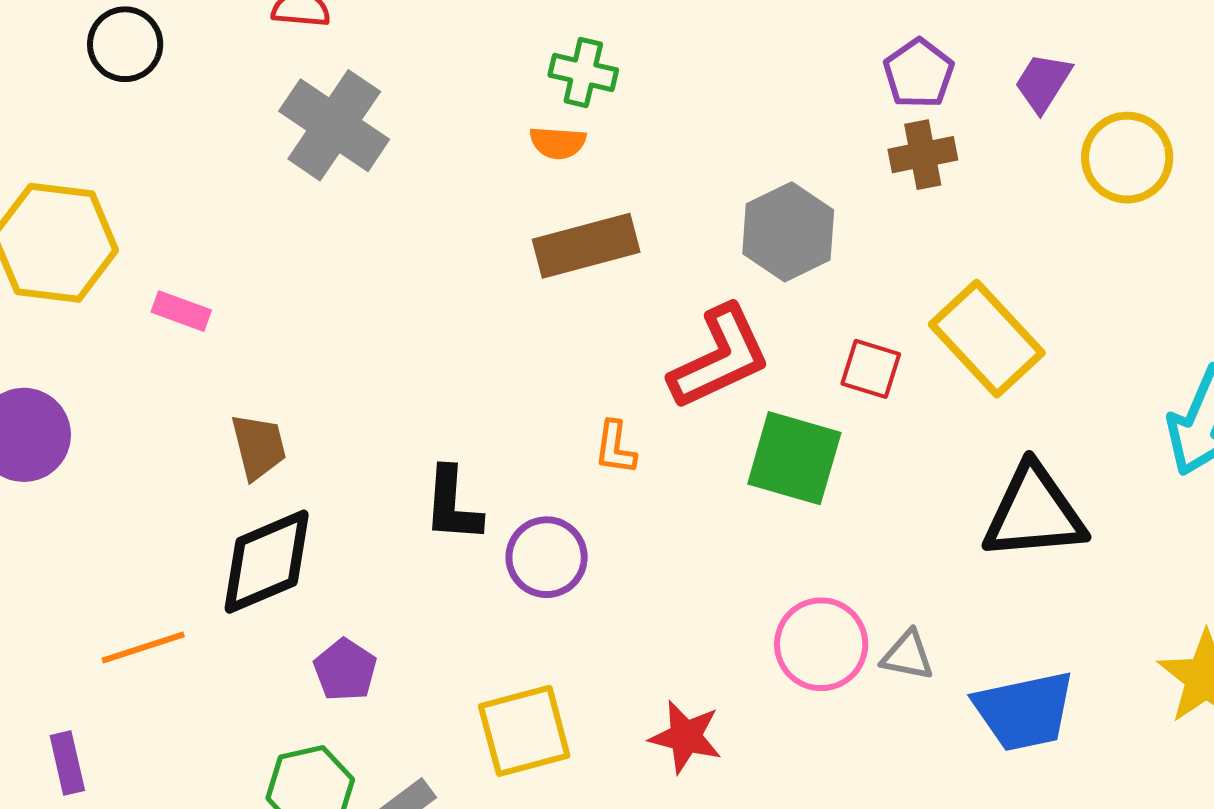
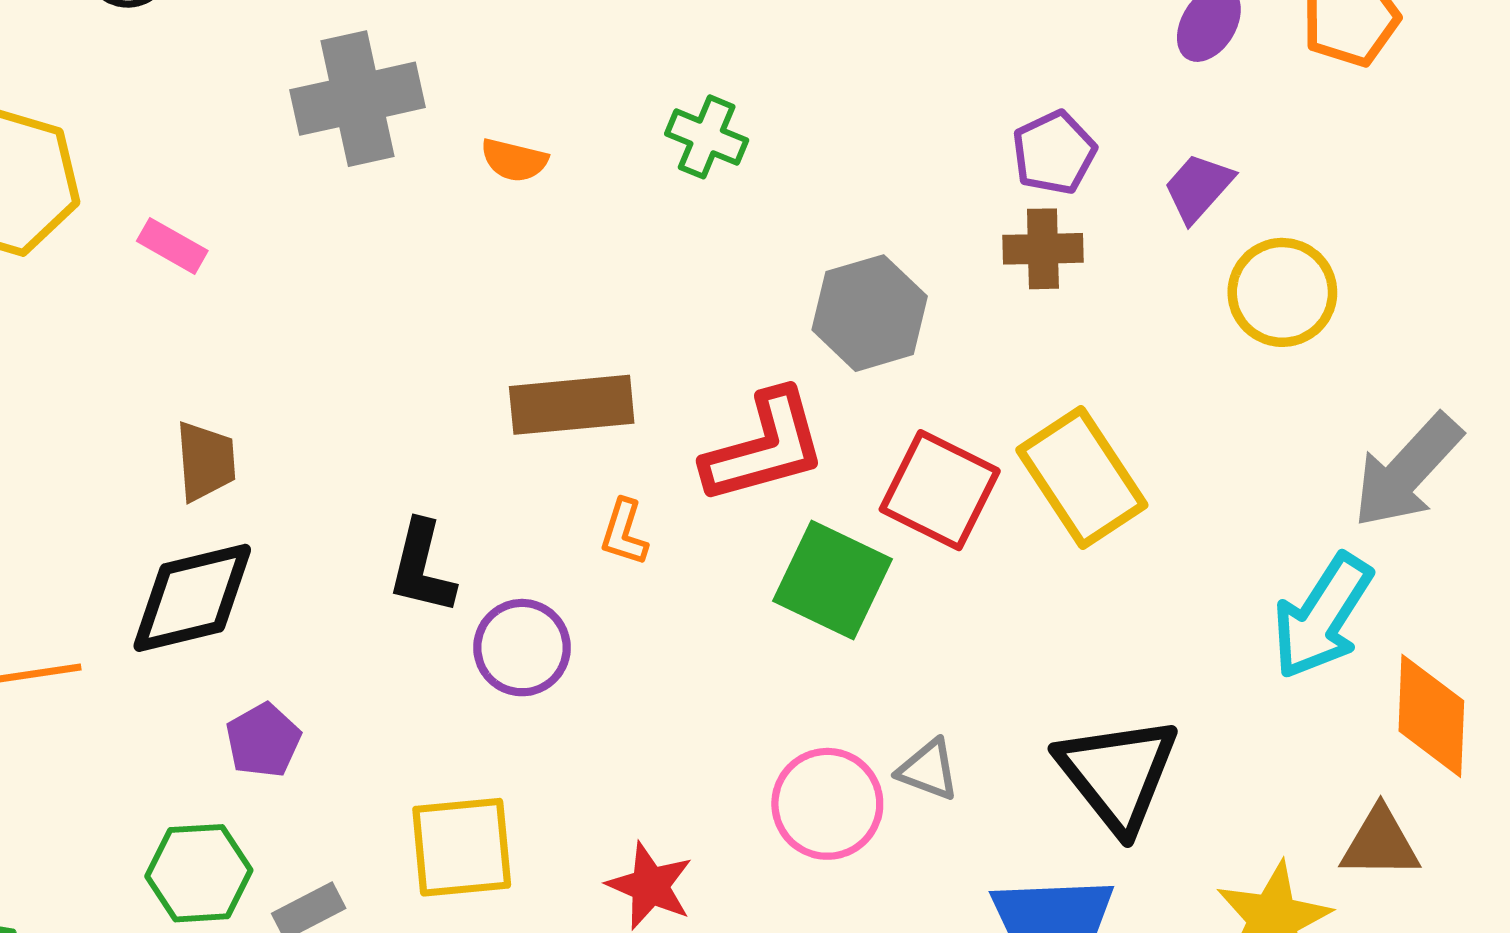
green cross: (583, 73) -> (707, 137), moved
gray cross: (334, 125) -> (357, 99), turned 34
orange semicircle: (558, 143) -> (514, 160), moved
brown rectangle: (586, 246) -> (572, 405), moved
pink rectangle: (181, 311) -> (172, 246), moved
red square: (871, 369) -> (940, 490), size x1.6
black triangle: (1034, 513) -> (1118, 774), moved, turned 47
gray triangle: (908, 655) -> (928, 770), moved

